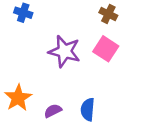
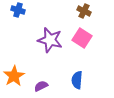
blue semicircle: (88, 109) -> (77, 80), moved

